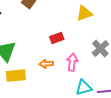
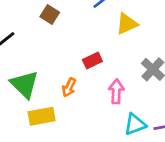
orange arrow: (46, 64) -> (69, 87), moved, turned -56

